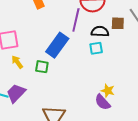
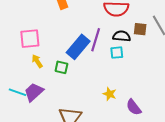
purple line: (76, 20) -> (96, 40), moved
yellow star: (108, 91) -> (110, 94), moved
purple semicircle: (103, 102) -> (134, 107), moved

